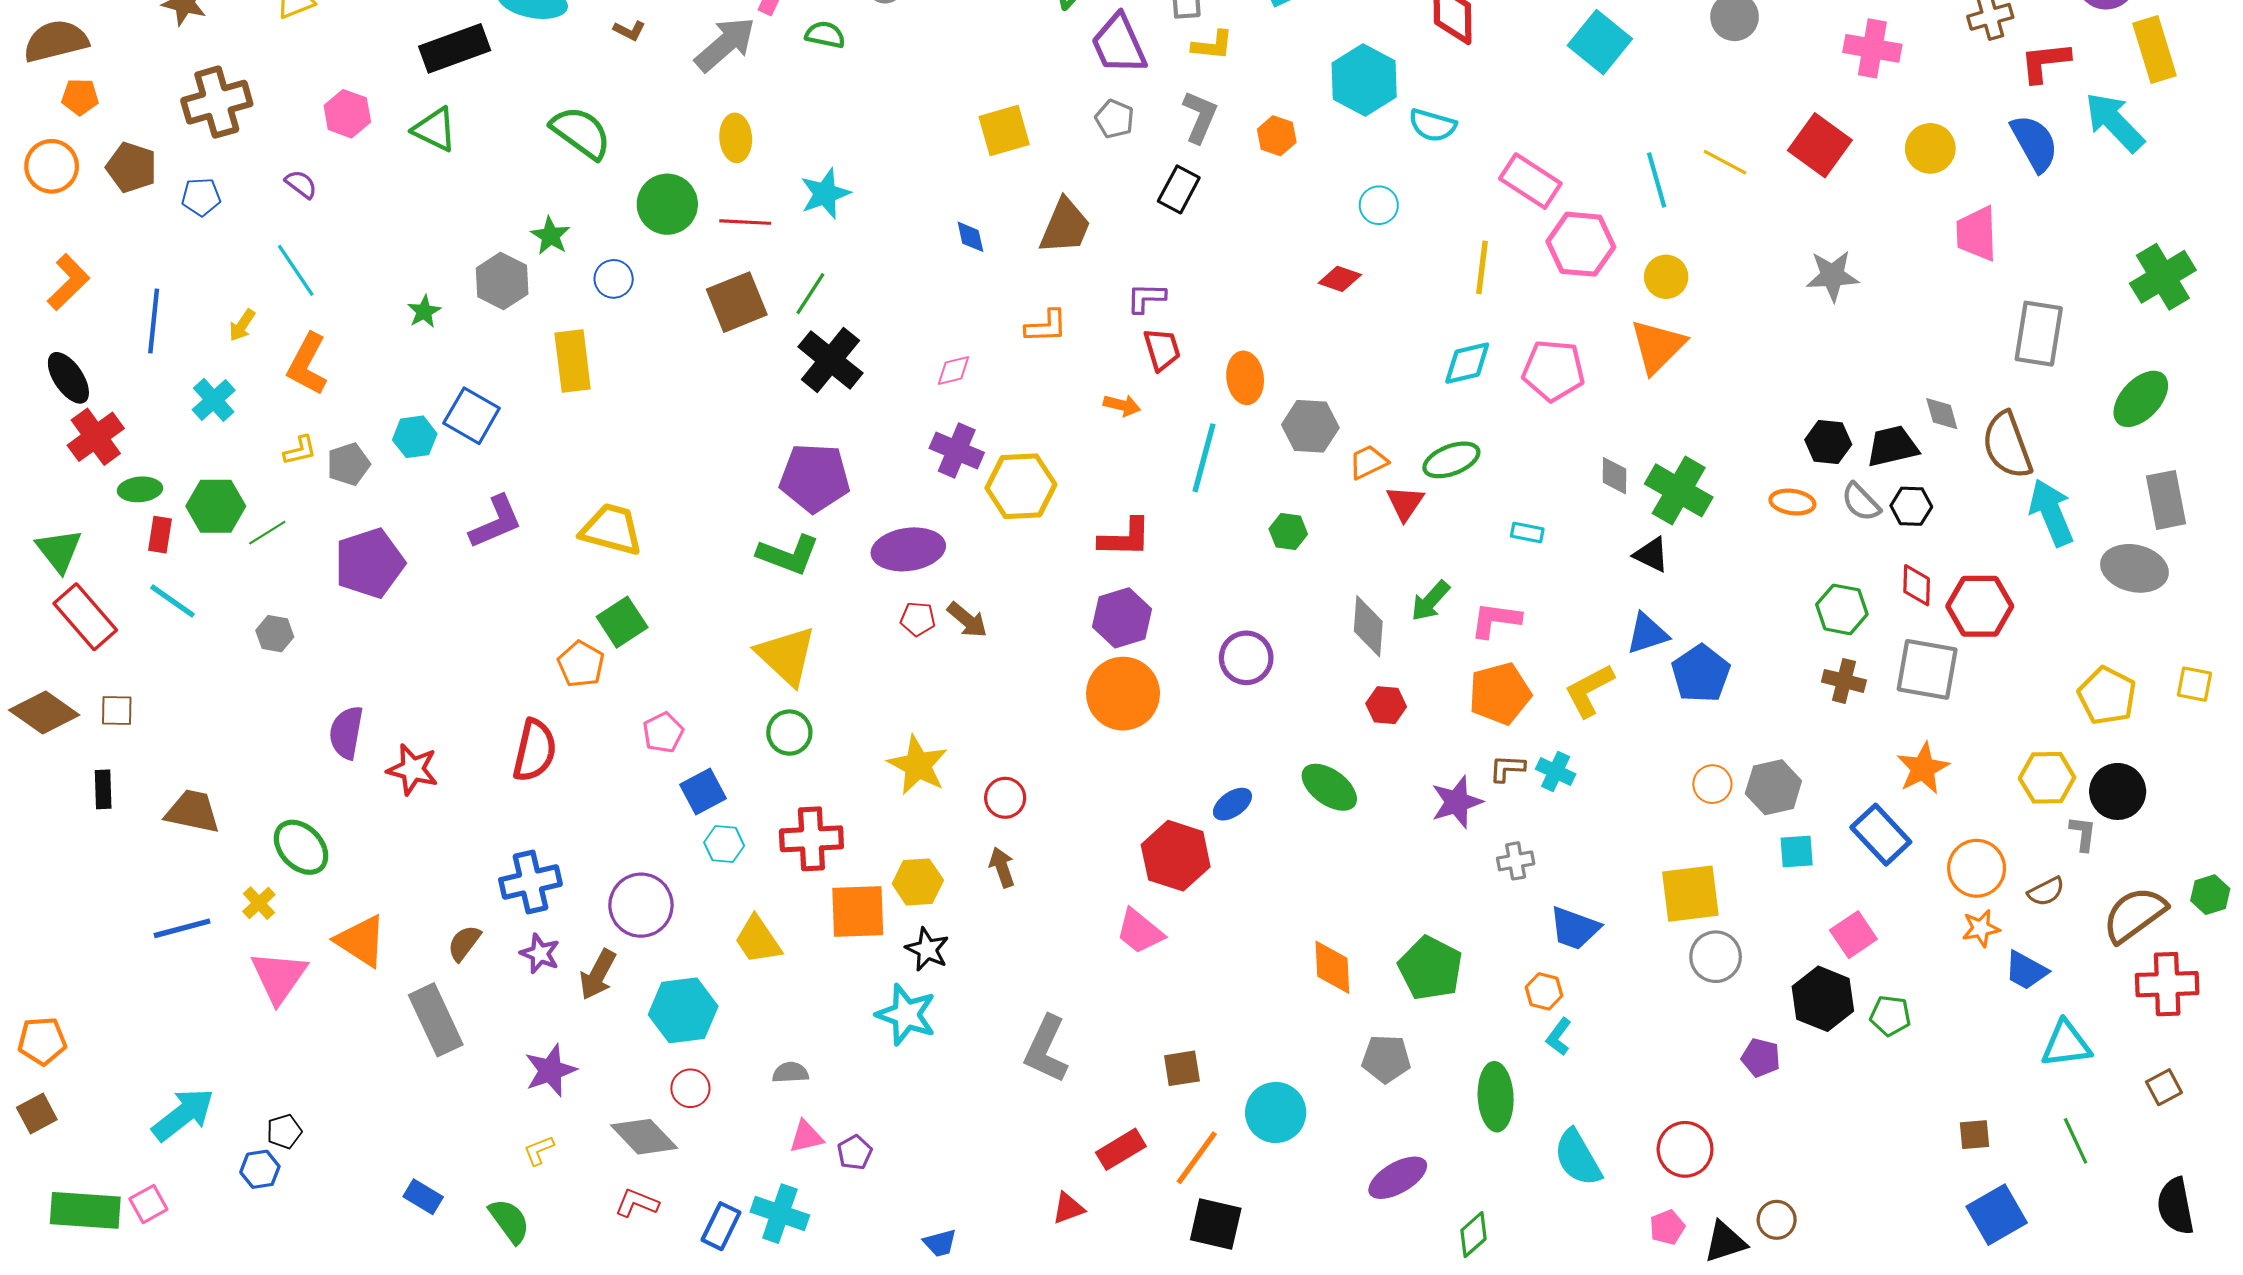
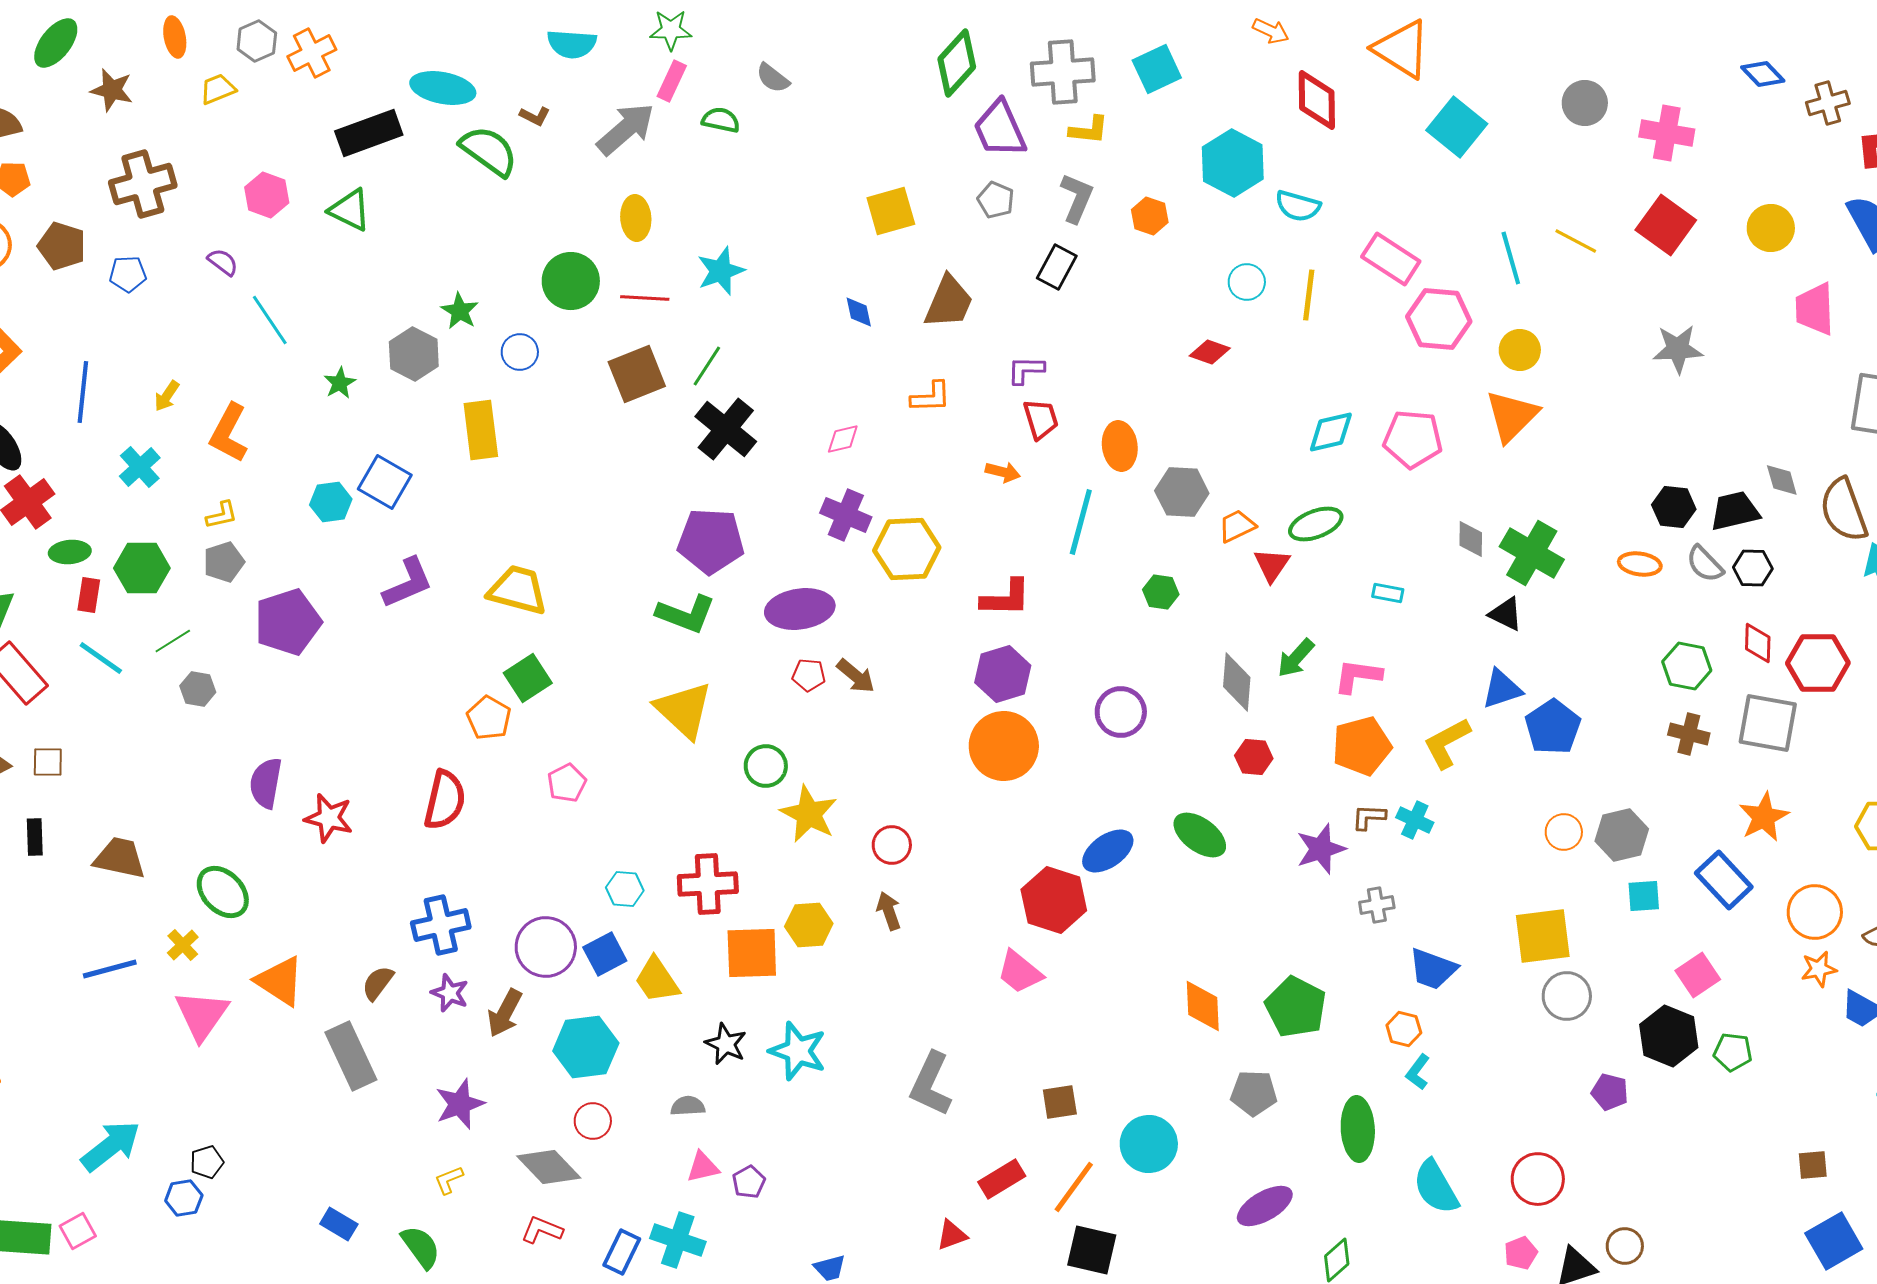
pink cross: (1872, 48) -> (1667, 133), moved
green semicircle: (581, 133) -> (489, 151), moved
yellow line: (1482, 267) -> (1309, 295), moved
cyan line: (296, 270) -> (270, 320), moved
gray pentagon: (348, 464) -> (224, 562), moved
green line: (267, 533) -> (173, 641), moved
green circle: (789, 733) -> (766, 766), moved
blue square: (703, 791) -> (605, 954), moved
blue ellipse: (1232, 804) -> (1108, 851), size x1.4
black star: (927, 949) -> (726, 1044), moved

